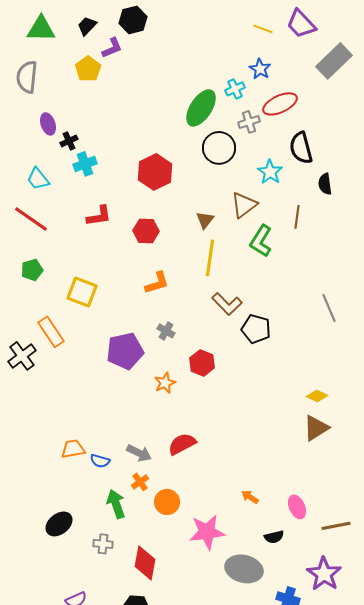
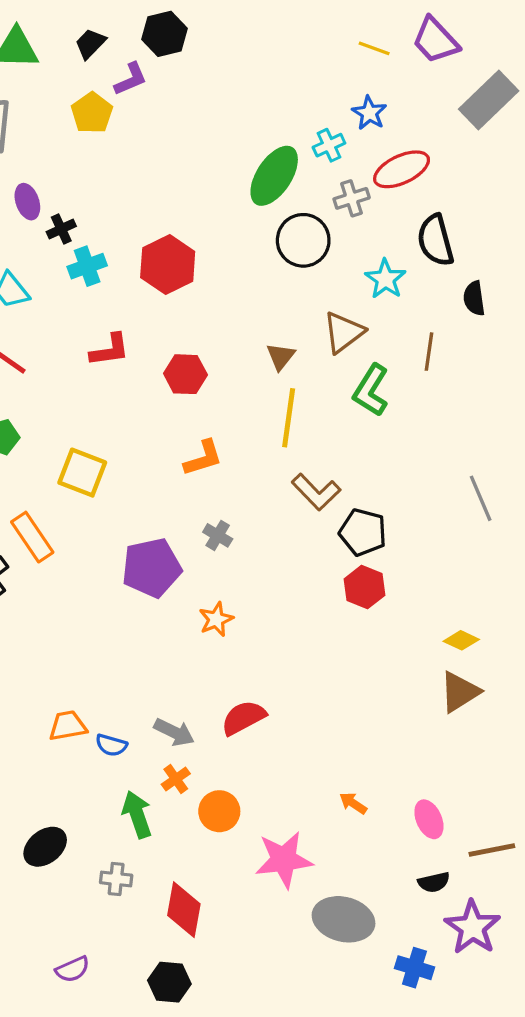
red hexagon: (155, 172) -> (168, 264), moved
red hexagon: (202, 363) -> (364, 587), moved
black semicircle: (274, 537) -> (434, 882), moved

